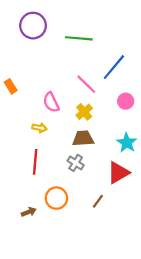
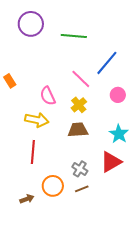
yellow arrow: (39, 128) -> (37, 120), size x1.6
gray cross: (76, 163) -> (80, 169), moved
brown line: (98, 201) -> (82, 189), moved, turned 32

